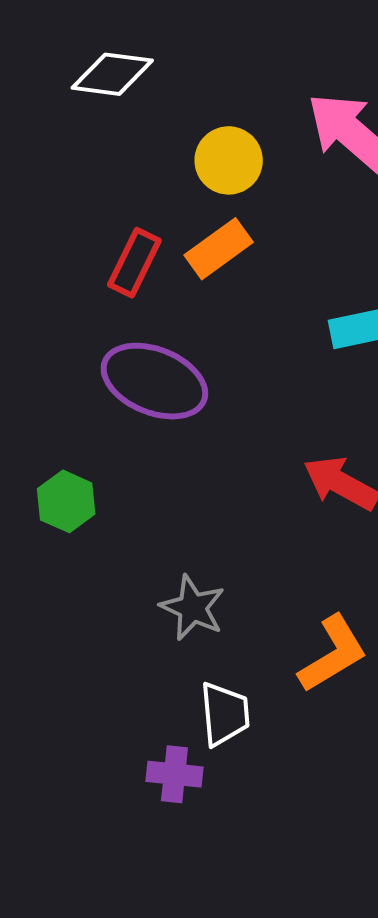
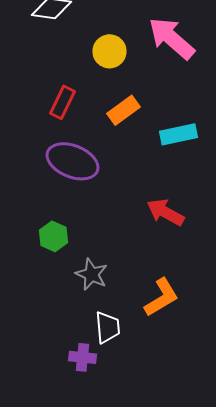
orange rectangle: (219, 249) -> (124, 110), moved
green hexagon: (66, 501) -> (54, 236), moved

